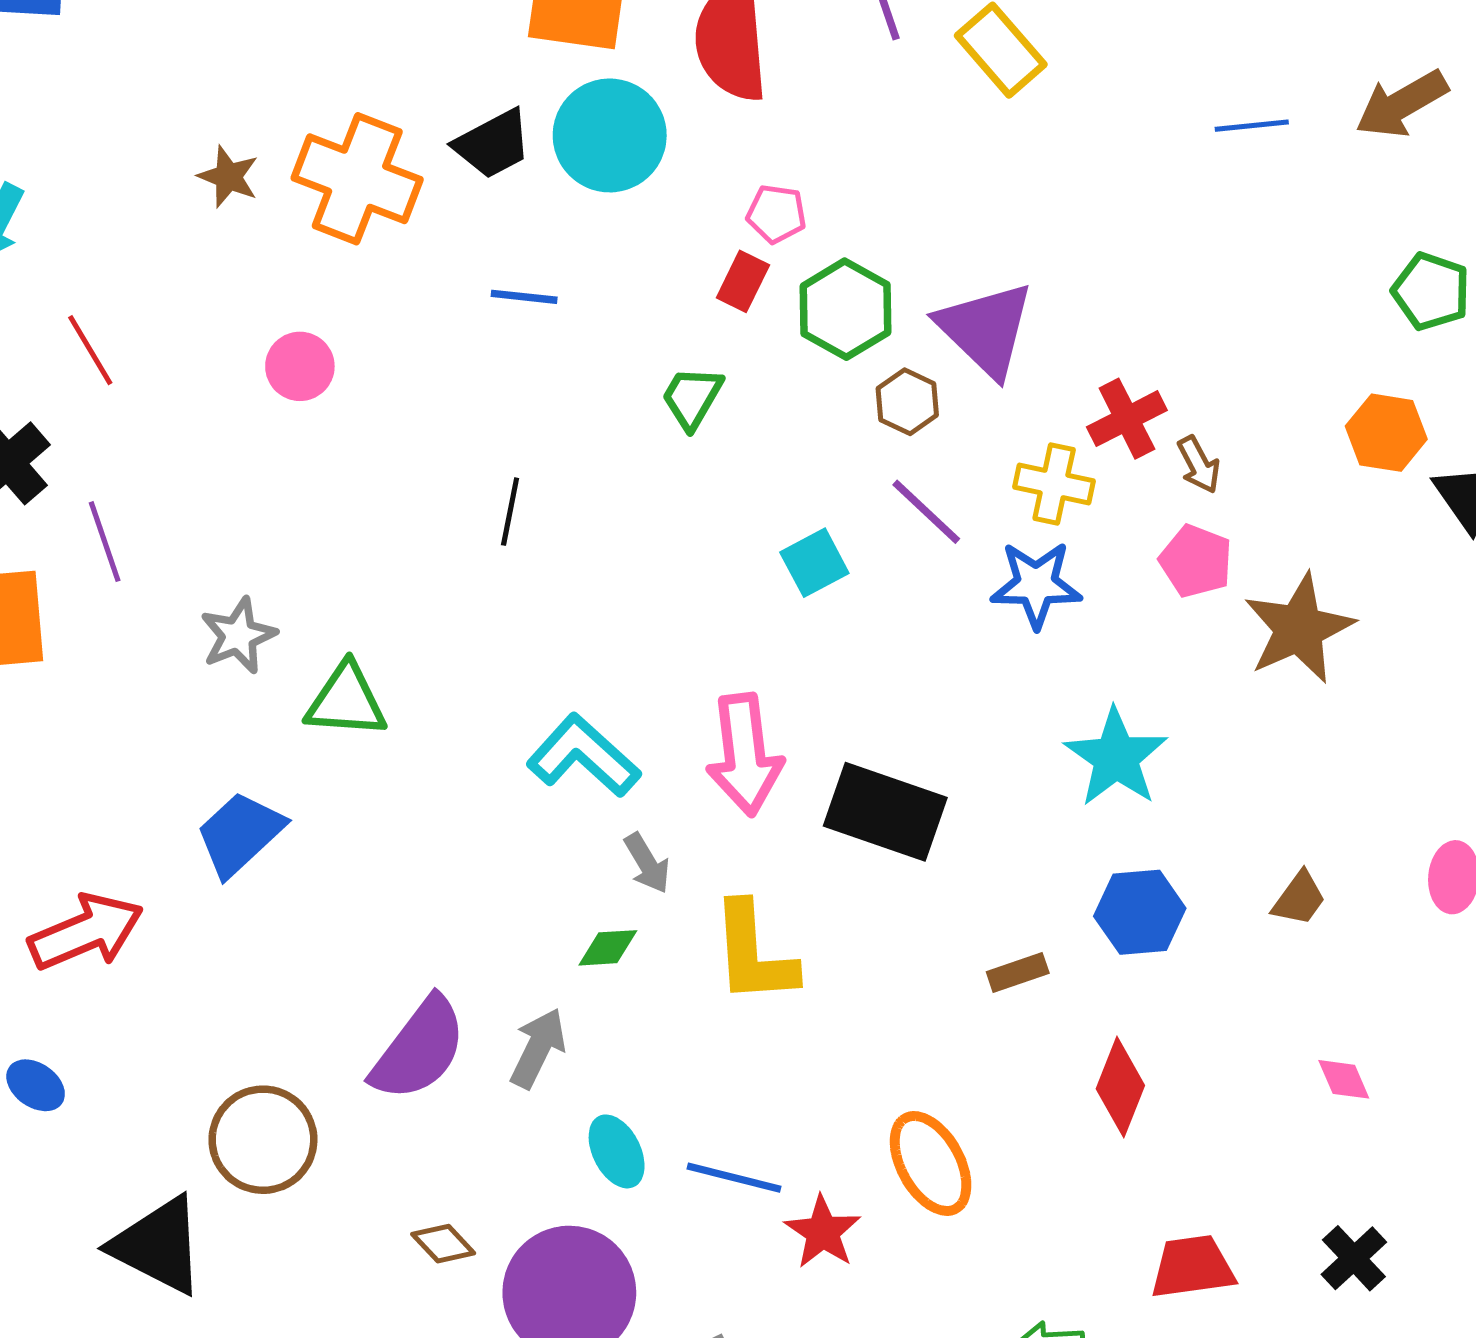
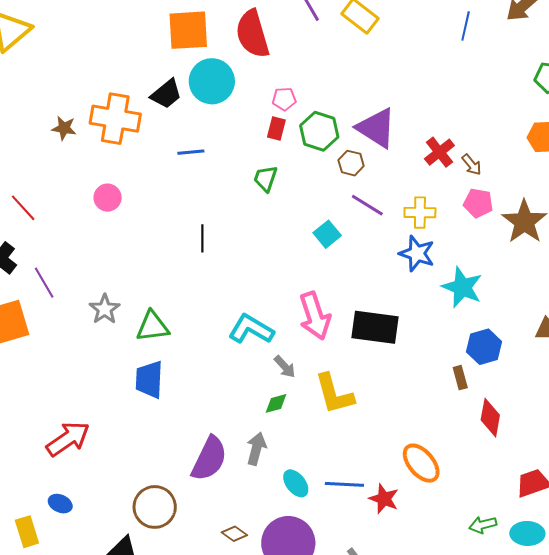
blue line: (1252, 126) -> (466, 26), turned -60
yellow cross: (1054, 484) -> (420, 213), moved
blue star: (1036, 585) -> (417, 253), moved, turned 30
blue trapezoid: (240, 834) -> (149, 379), moved, turned -33
brown rectangle: (1018, 973) -> (460, 378), moved, turned -75

